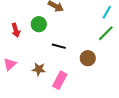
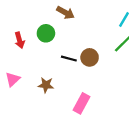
brown circle: (88, 58) -> (90, 57), moved
pink rectangle: (60, 80) -> (82, 103), moved

